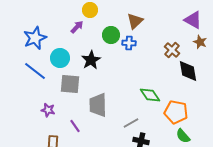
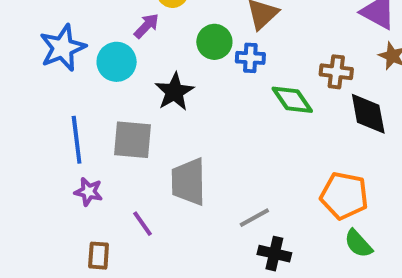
brown cross: (172, 50) -> (336, 72), turned -35
cyan circle: (60, 58) -> (117, 62), moved
blue line: (35, 71) -> (77, 140), moved, turned 45
green diamond: (150, 95) -> (292, 100), moved

